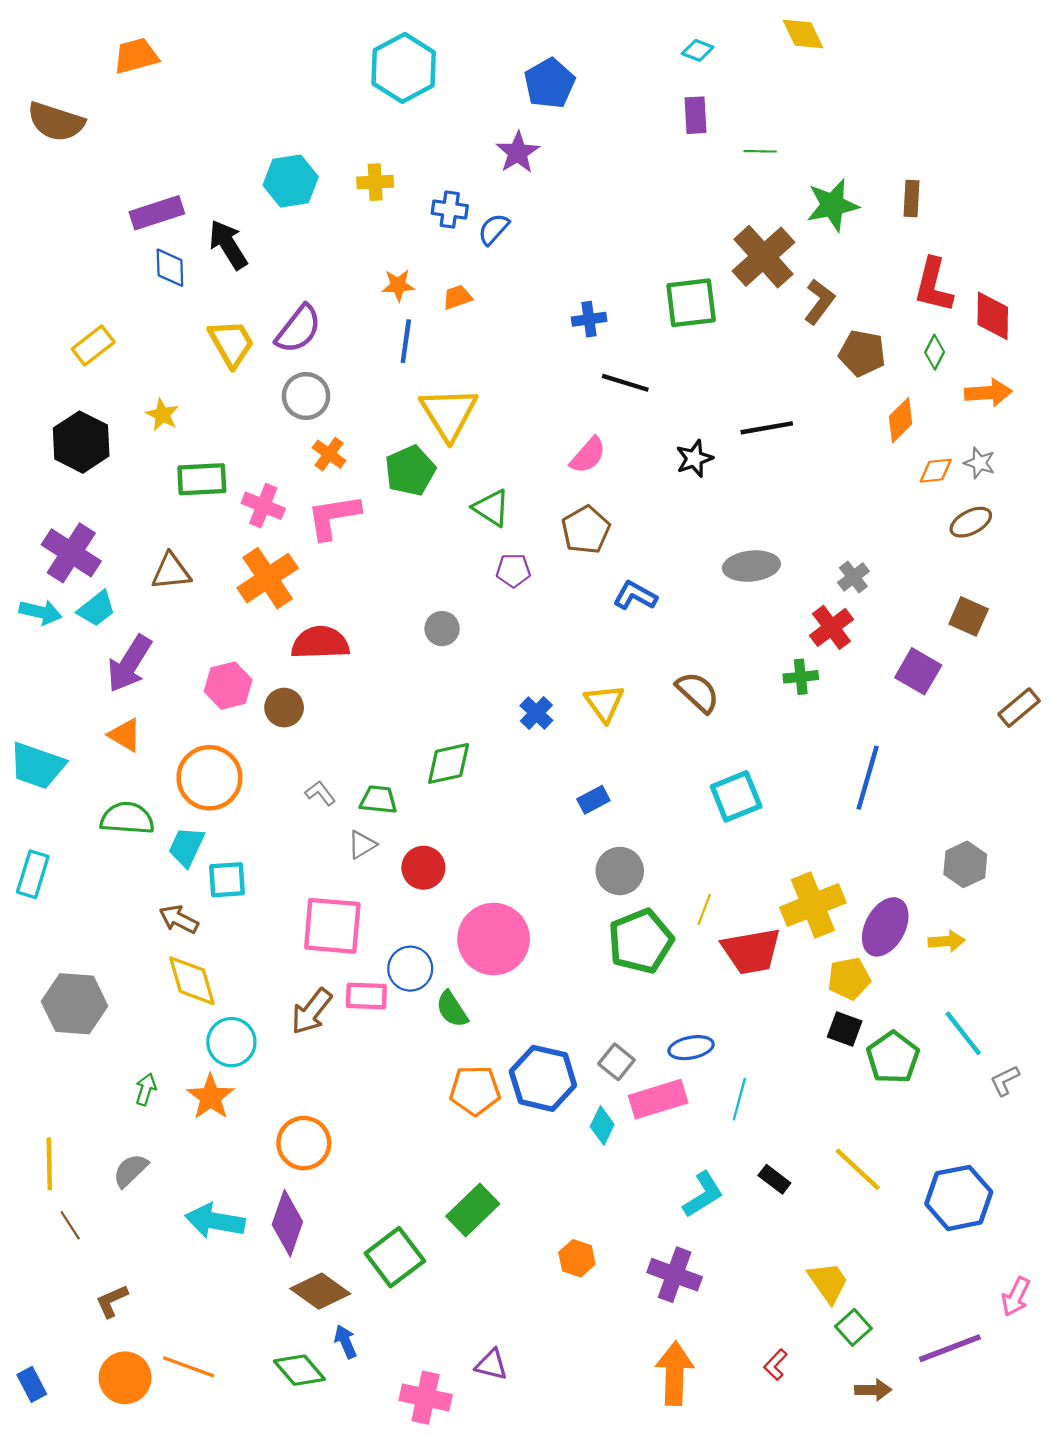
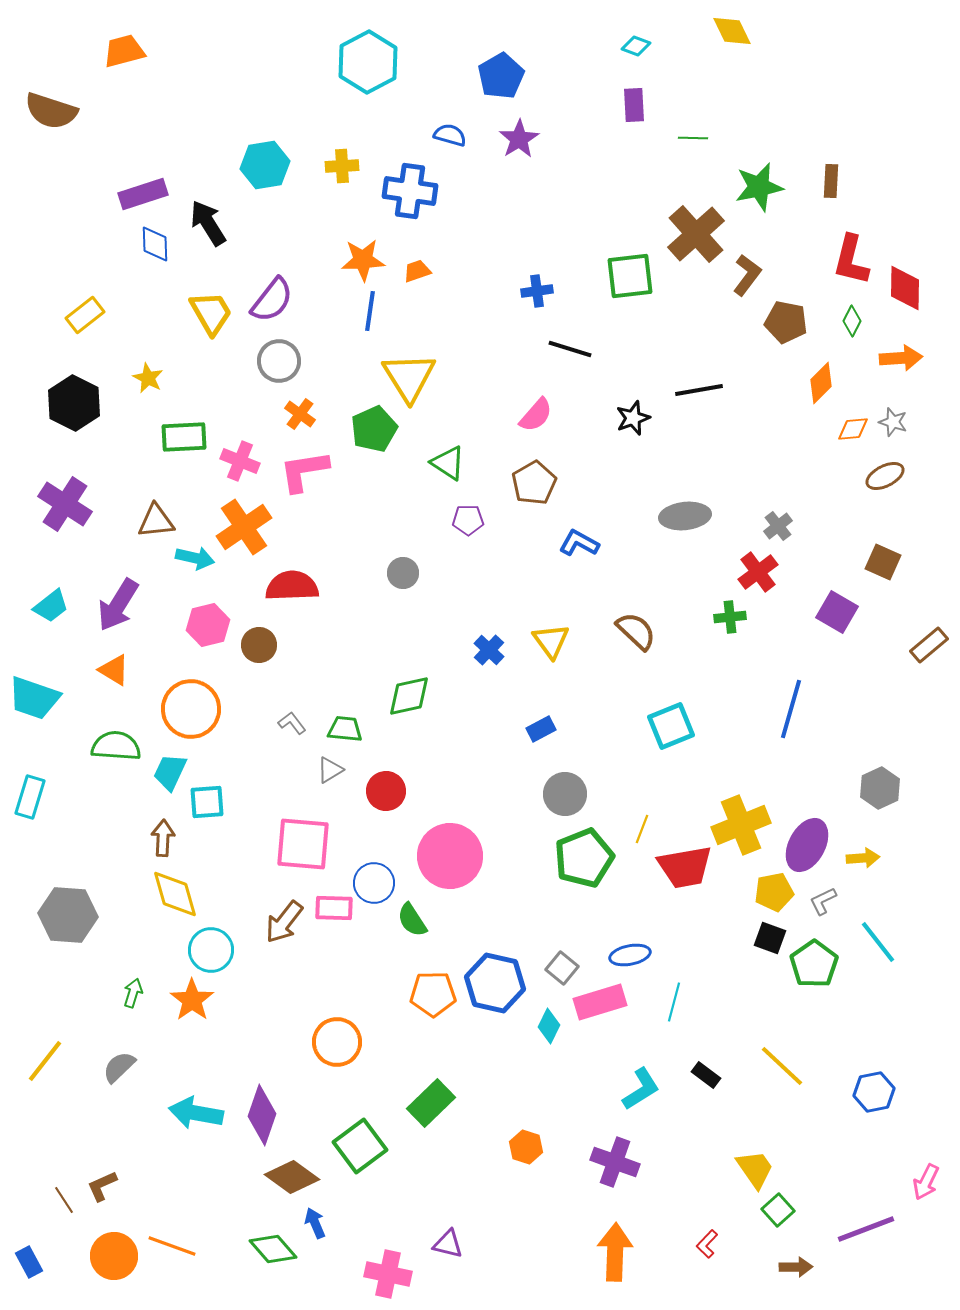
purple star: (518, 152) -> (519, 139), moved
blue cross: (450, 209) -> (410, 191), size x1.6
blue semicircle: (494, 229) -> (450, 135), moved, turned 64
orange star: (398, 285) -> (363, 260), size x1.4
cyan trapezoid: (96, 609) -> (51, 606), moved
cyan arrow: (41, 612) -> (195, 558), moved
brown arrow: (179, 919) -> (163, 838), turned 66
gray L-shape: (1005, 1081) -> (823, 901), moved
orange circle: (304, 1143) -> (337, 1042), moved
yellow line: (49, 1164) -> (45, 1061), turned 39
blue hexagon: (959, 1198) -> (874, 1092), size x0.7
brown line: (70, 1225) -> (64, 1200), moved

